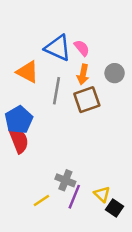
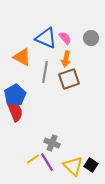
gray circle: (115, 73) -> (91, 38), moved
yellow triangle: (102, 194) -> (73, 166), moved, size x1.5
purple line: (74, 197) -> (47, 162), moved, turned -54

